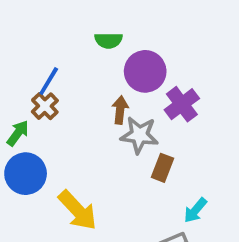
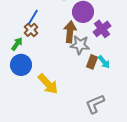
brown arrow: (120, 110) -> (70, 32), size x1.5
cyan arrow: (195, 210) -> (104, 62), moved, turned -80

